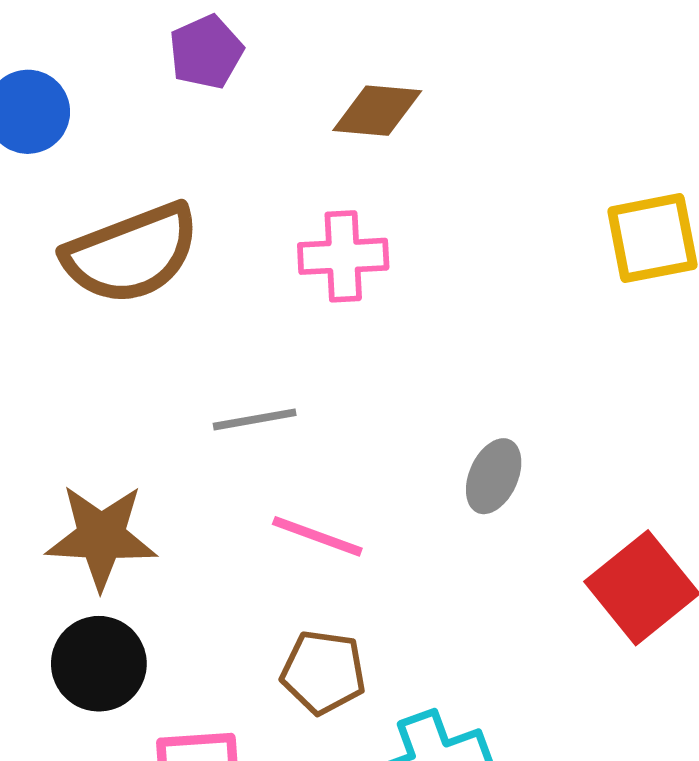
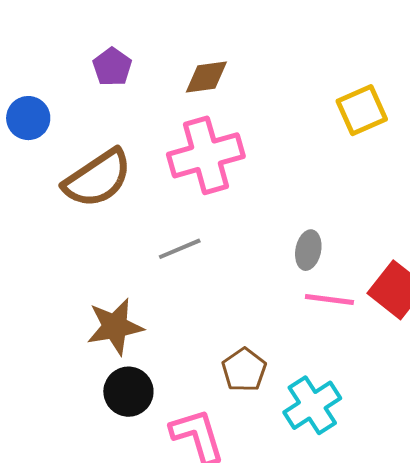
pink cross: (343, 256) -> (206, 155), size x1.6
pink line: (317, 536) -> (329, 299), moved
brown pentagon: (323, 672) -> (244, 370), turned -30

